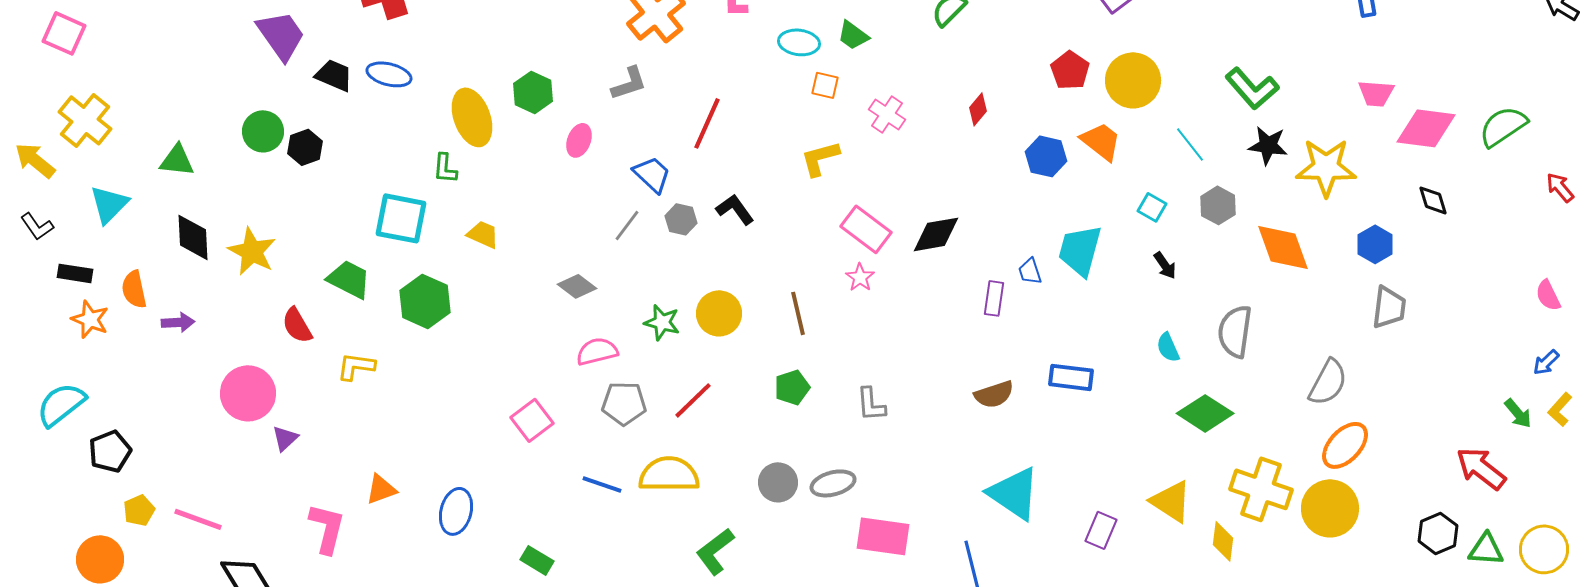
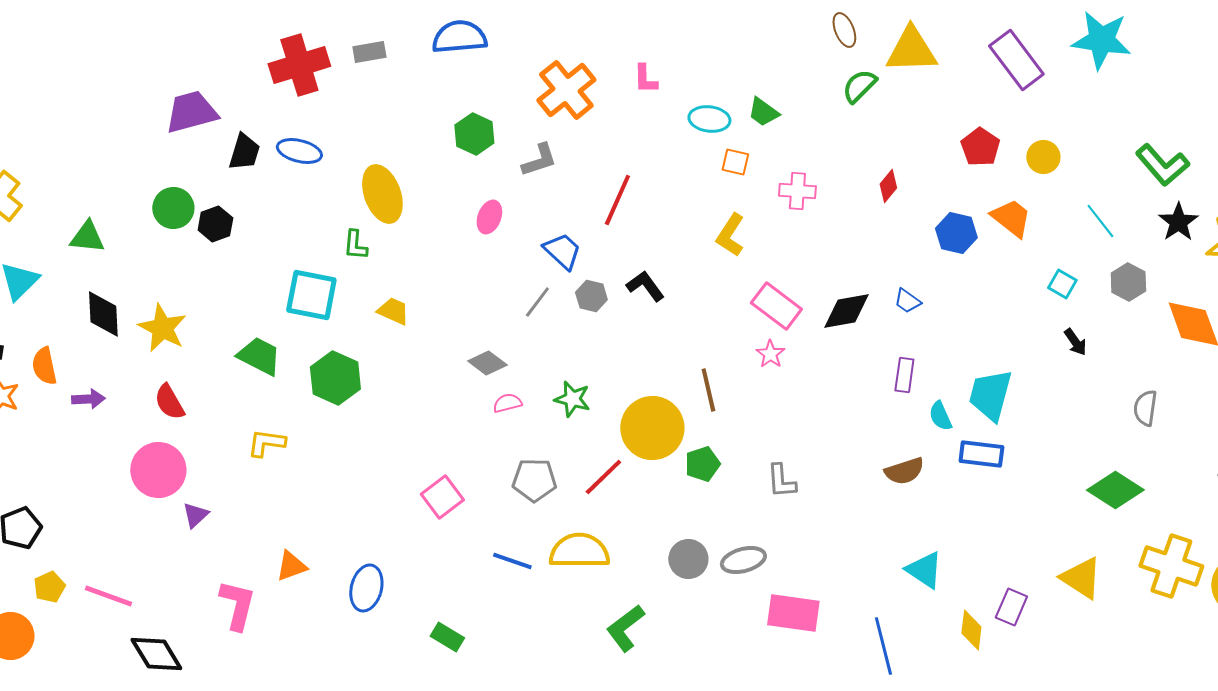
purple trapezoid: (281, 35) -> (191, 112), turned -70
black trapezoid: (334, 75) -> (244, 152), turned 84
yellow circle: (1133, 80) -> (1043, 157), size x0.6
green hexagon: (533, 92) -> (474, 134), moved
pink cross: (887, 114) -> (797, 191), turned -30
black star: (1268, 145) -> (1178, 222), turned 30
yellow L-shape: (820, 158) -> (730, 235), turned -42
cyan trapezoid: (1080, 250) -> (990, 395), moved
blue trapezoid: (1030, 271) -> (907, 301), moved, turned -36
yellow circle: (719, 313) -> (652, 428), moved, size x1.4
red semicircle: (297, 325) -> (169, 402), moved
gray semicircle: (1235, 331) -> (1145, 408), size x0.7
cyan semicircle: (1168, 347) -> (940, 416), moved
pink semicircle: (597, 351) -> (507, 403), moved, size x0.7
cyan triangle: (1014, 493) -> (924, 570), size x0.7
yellow diamond: (1223, 541) -> (971, 630), moved

